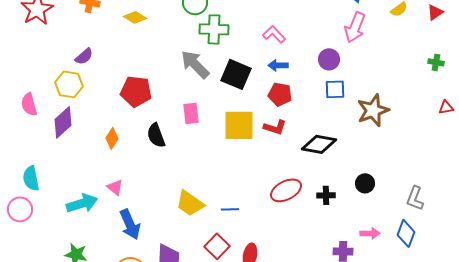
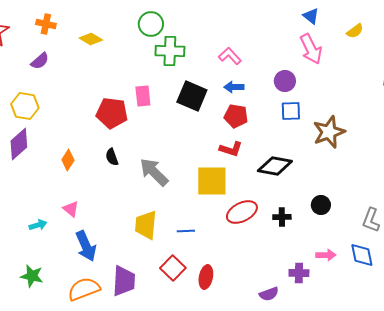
pink arrow: (355, 27) -> (311, 49), turned -48
purple semicircle: (84, 56) -> (40, 61), moved
gray arrow: (195, 64) -> (154, 172), moved
red pentagon: (136, 91) -> (112, 113), moved
pink rectangle: (191, 113) -> (143, 96), moved
yellow square: (239, 125) -> (212, 181), moved
black semicircle: (156, 135) -> (112, 157), size x0.7
cyan arrow: (82, 203) -> (38, 225), size x0.6
yellow trapezoid: (190, 203) -> (146, 225), turned 60
blue diamond: (406, 233) -> (362, 255), turned -32

